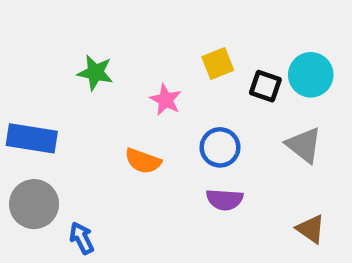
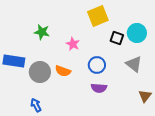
yellow square: (218, 63) -> (98, 16), moved, size x1.5
gray circle: (34, 204) -> (40, 72), moved
brown triangle: (311, 229) -> (145, 96), moved, turned 32

